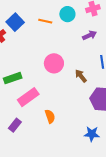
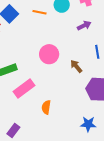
orange semicircle: (50, 116) -> (46, 107), turned -152
purple rectangle: (15, 125) -> (13, 131), moved

